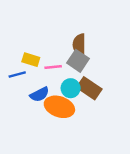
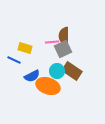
gray square: (78, 61) -> (63, 49), turned 30
pink line: (53, 67) -> (52, 42), moved
blue line: (17, 75) -> (14, 60), turned 40

